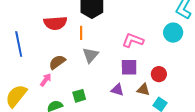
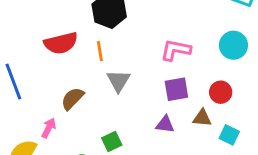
cyan circle: (173, 33) -> (233, 45), moved
pink arrow: (46, 80) -> (49, 128), moved

